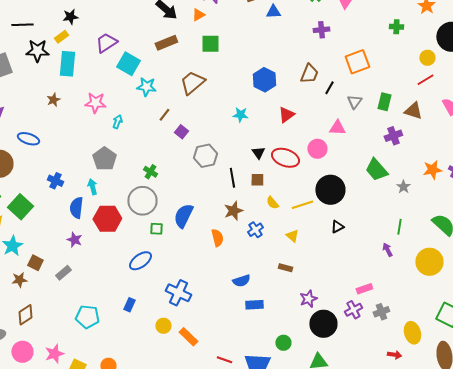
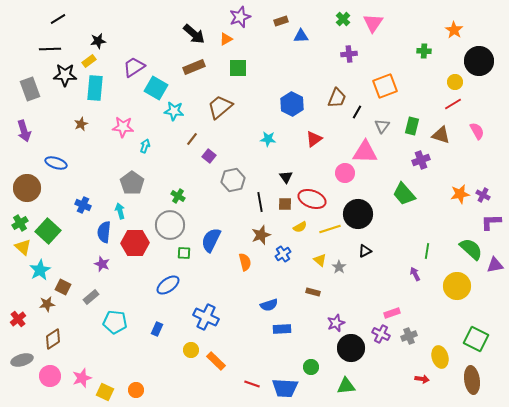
pink triangle: (337, 128) -> (365, 152), size x1.5
red ellipse: (285, 158) -> (312, 199), moved
gray star: (403, 187) -> (339, 267), moved
yellow semicircle: (272, 203) -> (300, 227), turned -80
purple cross: (353, 310) -> (381, 334), turned -36
cyan pentagon: (87, 317) -> (115, 322), moved

